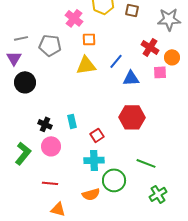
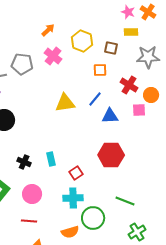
orange square: (89, 39) -> (100, 70), moved
gray pentagon: (50, 45) -> (22, 64), moved
pink circle: (51, 146) -> (32, 194), moved

